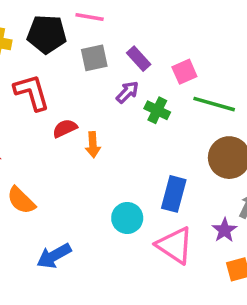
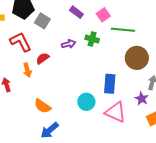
gray square: (94, 58) -> (42, 21), moved, turned -35
purple arrow: (127, 92) -> (69, 44), moved, turned 40
orange arrow: (93, 145) -> (27, 70), moved
orange semicircle: (21, 200) -> (42, 106), moved

